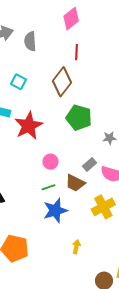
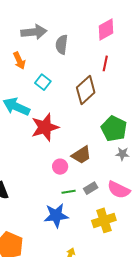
green pentagon: (79, 118) -> (114, 129), moved
gray rectangle: (89, 165) -> (91, 188), moved
brown trapezoid: (75, 183) -> (81, 155), moved, turned -70
green line: (49, 187) -> (69, 192), moved

